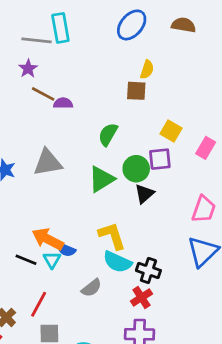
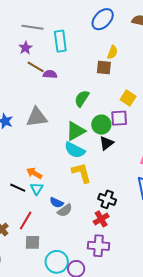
cyan rectangle: (60, 28) -> (60, 41), moved
orange arrow: (48, 239) -> (34, 173), size x0.7
blue semicircle: (66, 250) -> (57, 203), moved
cyan semicircle: (117, 262) -> (75, 150), moved

